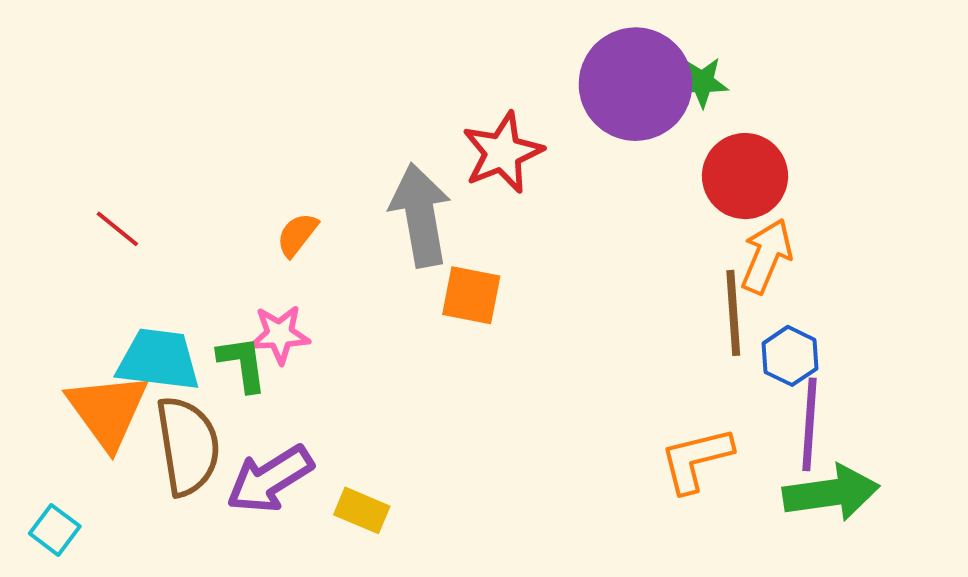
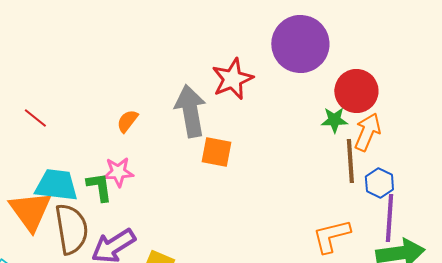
green star: (702, 82) -> (334, 120), moved

